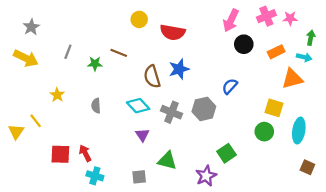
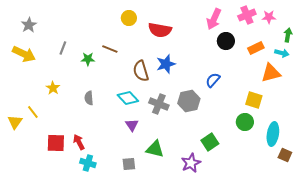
cyan ellipse: (299, 131) -> (273, 134), moved

